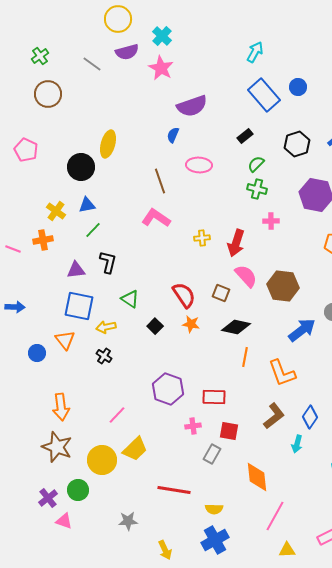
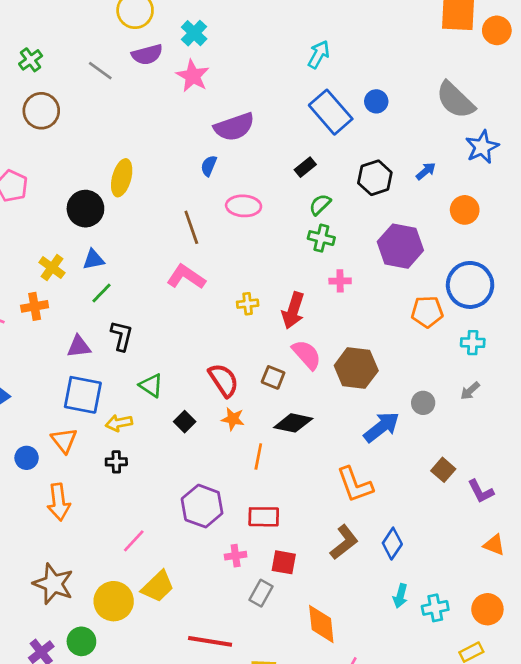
black cross: (104, 356) -> (116, 462), turned -35
orange line: (245, 357) -> (258, 456), moved
orange arrow: (61, 407) -> (59, 502), moved
cyan arrow: (297, 444) -> (400, 596), moved

